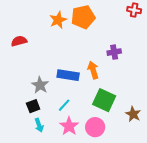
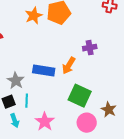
orange arrow: (93, 70) -> (69, 66), turned -132
cyan line: (64, 105) -> (27, 101), moved, turned -40
pink circle: (95, 127) -> (87, 123), moved

